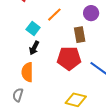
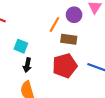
orange line: (54, 15) -> (54, 24), moved
brown rectangle: (80, 35) -> (69, 39), turned -56

